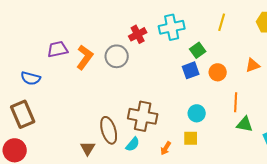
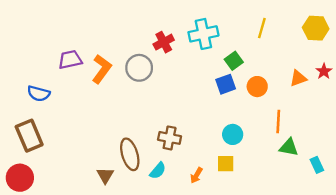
brown cross: (143, 116) -> (170, 138), size x0.7

